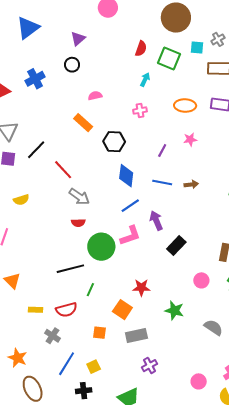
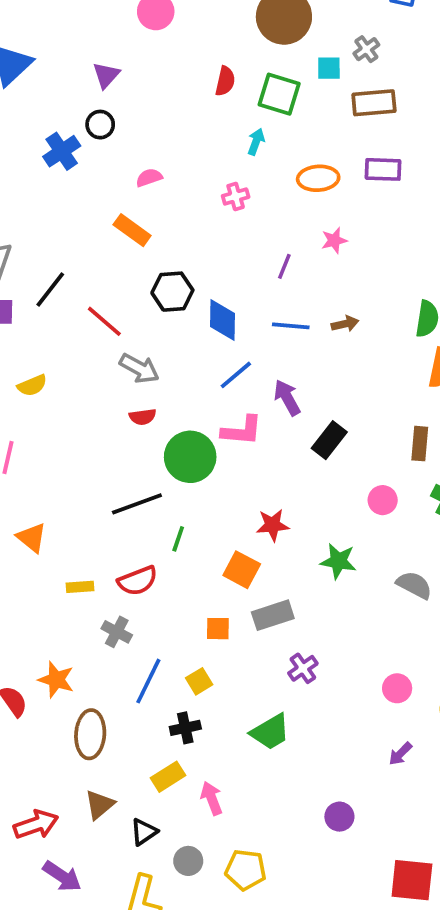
blue cross: (35, 79) -> (62, 151), moved
cyan arrow: (145, 80) -> (256, 142), moved
black hexagon: (114, 142) -> (172, 292), moved
pink L-shape: (130, 236) -> (242, 431), turned 30
orange square: (99, 333) -> (218, 629), moved
brown ellipse: (33, 389) -> (90, 734), turned 35

